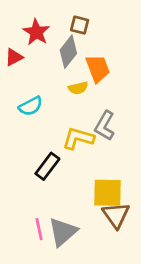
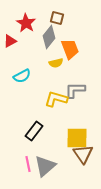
gray L-shape: (105, 126) -> (75, 90), turned 60
black rectangle: (47, 166) -> (34, 131), moved

